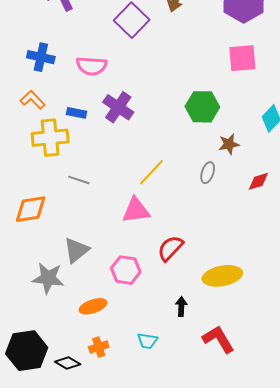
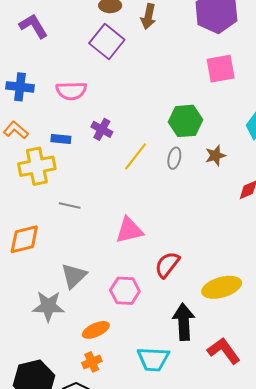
purple cross: (118, 107) -> (102, 129), size x0.7
yellow line: (151, 172) -> (136, 156), moved
gray ellipse: (208, 173) -> (174, 158), moved
black arrow: (181, 307) -> (184, 322), size x1.8
cyan trapezoid: (147, 341) -> (153, 359), size x1.6
orange cross: (99, 347) -> (92, 362), moved

